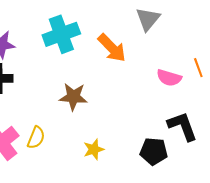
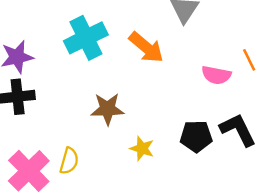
yellow star: (94, 149) -> (142, 148), moved, turned -30
black pentagon: (154, 151) -> (196, 136), moved

